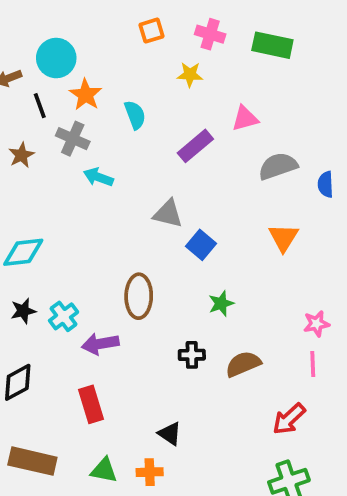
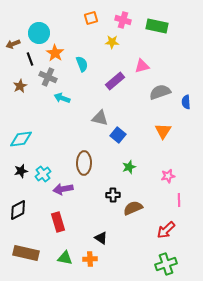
pink star: (316, 324) -> (168, 176), moved
brown semicircle: (243, 364) -> (133, 208), moved

